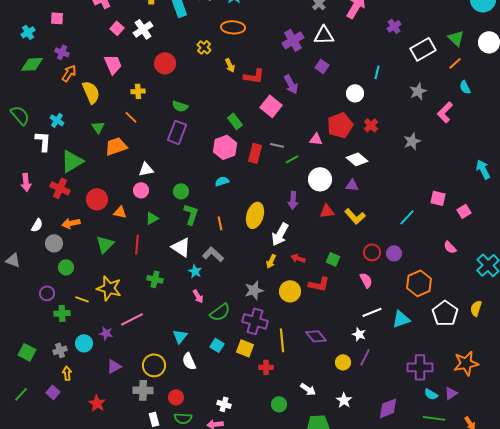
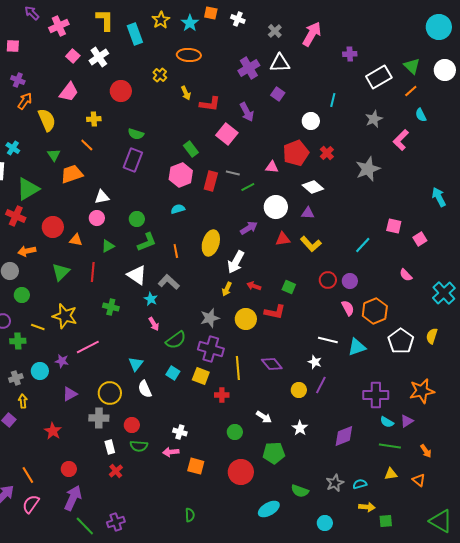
purple cross: (394, 26) -> (350, 54), turned 32
pink trapezoid: (113, 64) -> (69, 92), turned 60
gray star: (412, 141) -> (368, 169), size x1.4
purple arrow: (293, 200) -> (249, 228), turned -126
green L-shape: (191, 214) -> (147, 242), turned 50
pink semicircle: (366, 280) -> (348, 308), moved
white line: (372, 312) -> (328, 340), turned 36

